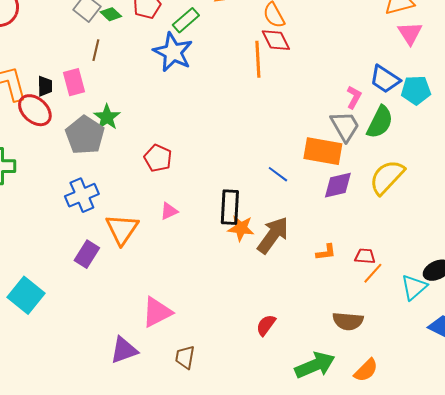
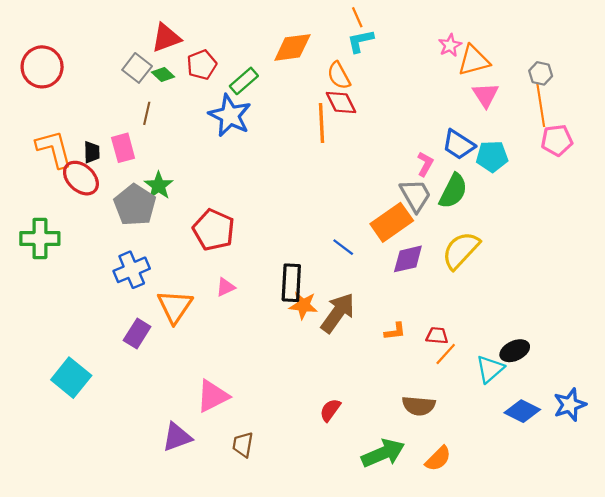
orange rectangle: (323, 151) -> (392, 222), turned -45
red pentagon: (158, 158) -> (214, 230), size x1.4

